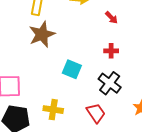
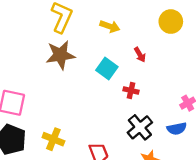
cyan square: (72, 69) -> (107, 69), moved
black cross: (110, 83) -> (140, 127), moved

